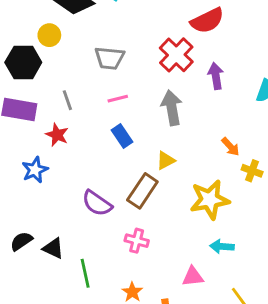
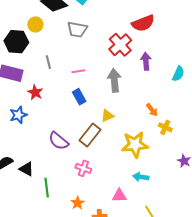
gray trapezoid: (109, 58) -> (77, 29), moved
gray line: (67, 100) -> (48, 62), moved

